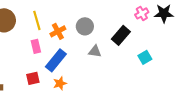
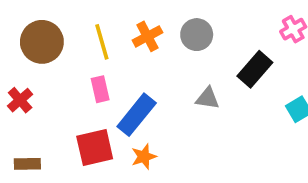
gray circle: (85, 26) -> (197, 35), moved
orange cross: (58, 31) -> (147, 36), moved
red square: (33, 78) -> (95, 147), size x1.5

